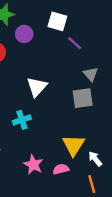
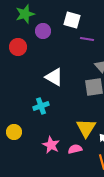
purple line: (75, 43) -> (87, 39), turned -32
white triangle: (37, 87) -> (54, 77), turned -42

